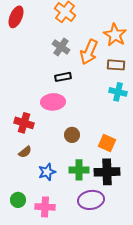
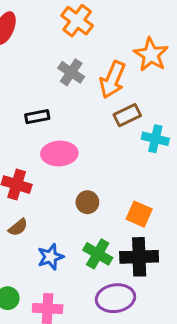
brown rectangle: (116, 65) -> (127, 115), moved, turned -30
black rectangle: (63, 77) -> (37, 117), moved
green cross: (79, 170) -> (98, 254), turned 30

